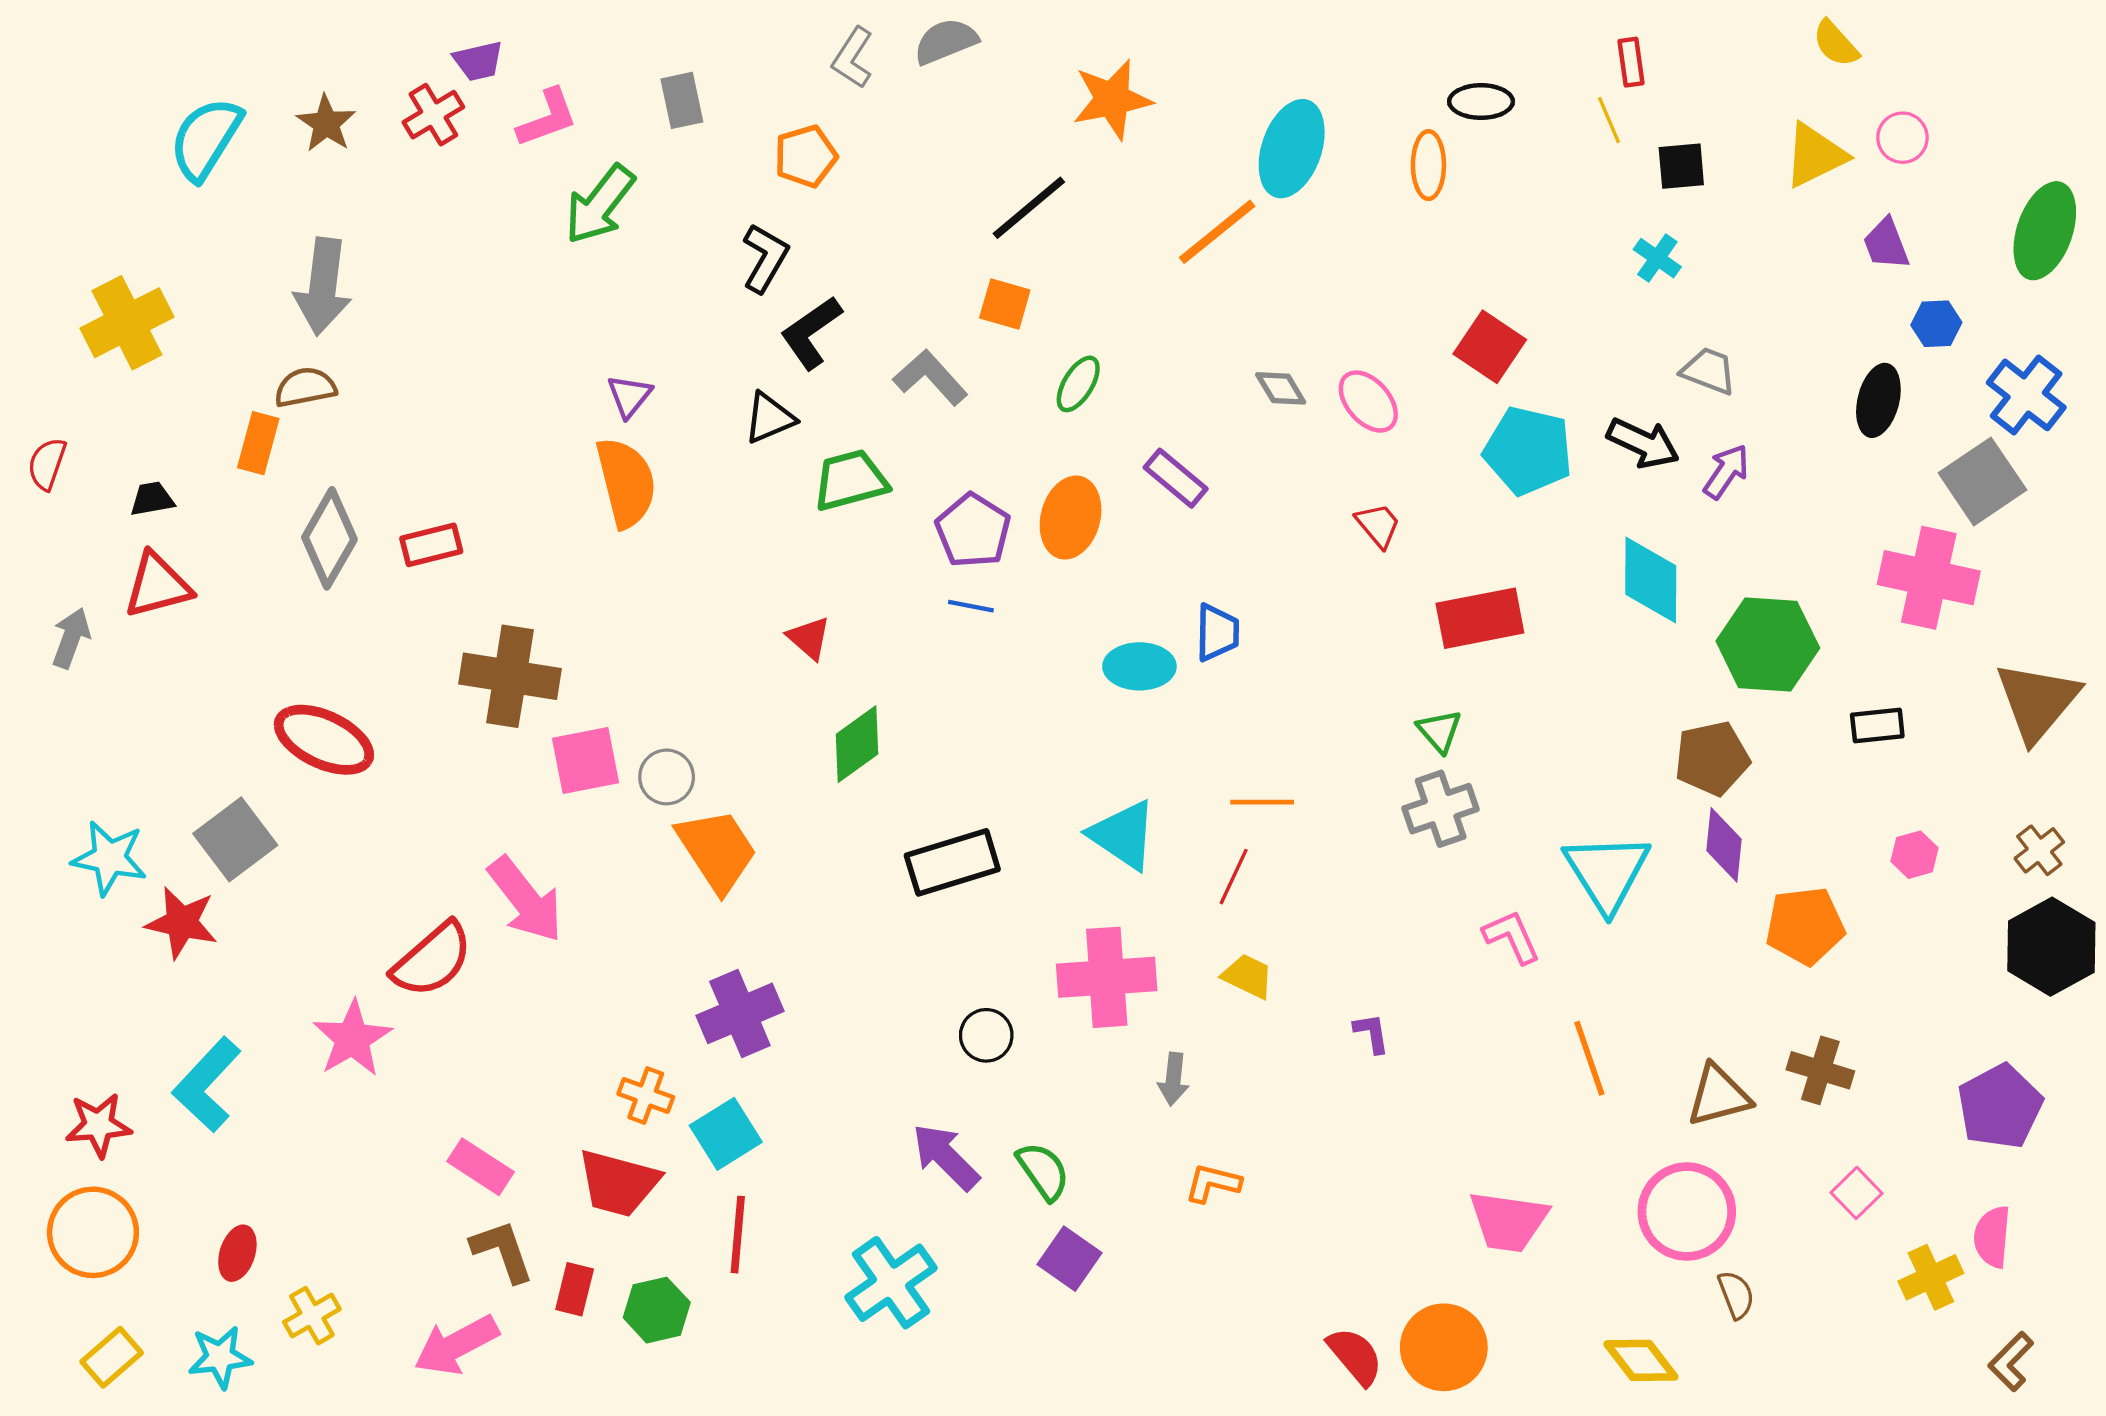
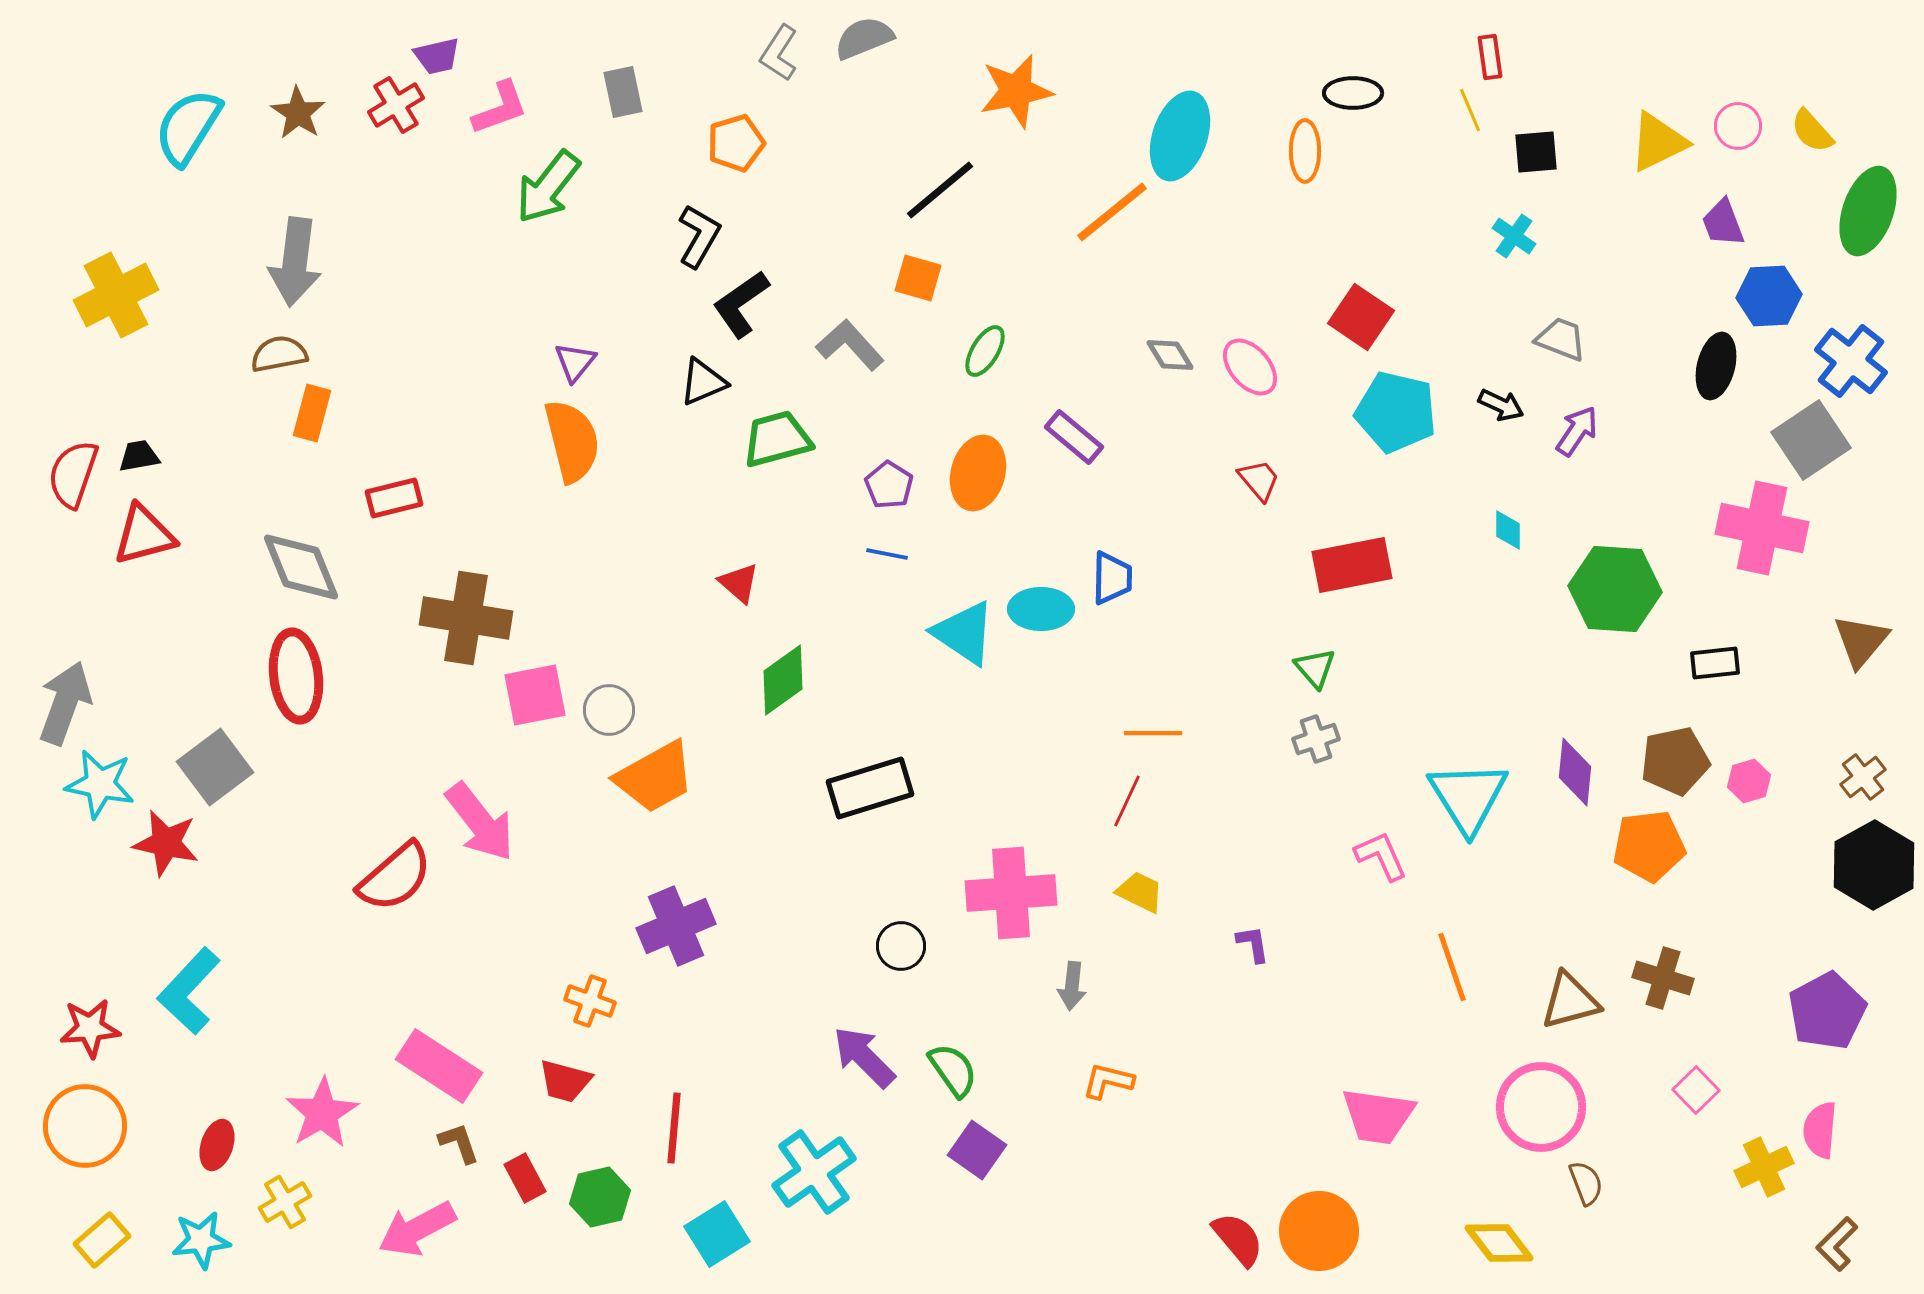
yellow semicircle: (1836, 44) -> (1812, 131), moved
blue hexagon: (1936, 324) -> (1769, 296), size x1.4
orange rectangle: (258, 443) -> (312, 413), moved
black arrow: (1643, 443) -> (1501, 405), size x0.7
red semicircle: (47, 464) -> (73, 474), moved, size x1.4
purple pentagon: (973, 531) -> (889, 485), size x0.7
gray diamond: (329, 538) -> (301, 567), moved, turned -52
cyan diamond: (1651, 580) -> (1508, 530), size x0.5
gray arrow: (71, 638) -> (65, 703), moved, size x1.5
brown triangle: (2037, 701) -> (1861, 641), size x0.7
red ellipse: (324, 740) -> (296, 676), turned 58
brown pentagon: (1712, 758) -> (1675, 761), moved
gray cross: (1441, 809) -> (1316, 739), size x0.7
cyan triangle: (1123, 835) -> (964, 633), moved
orange trapezoid: (717, 850) -> (655, 777), turned 94
pink star: (352, 1039) -> (322, 1113), moved
cyan square: (726, 1134) -> (717, 1234), moved
pink rectangle: (480, 1167) -> (439, 1066), size x1.4
red trapezoid: (618, 1183) -> (565, 1081), size x0.7
brown L-shape: (502, 1251) -> (459, 1143), size x0.7
red rectangle: (575, 1289) -> (525, 1178), turned -42

